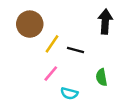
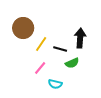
black arrow: (105, 22) -> (80, 38), moved
green semicircle: (102, 77) -> (72, 63), moved, turned -104

